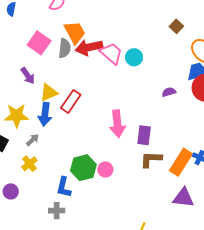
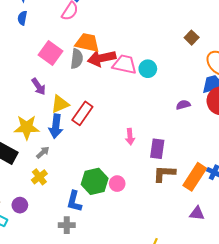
orange trapezoid: (75, 32) -> (87, 43), turned -50
pink trapezoid: (111, 53) -> (125, 64), turned -30
pink arrow: (117, 124) -> (130, 137), size x0.6
purple triangle: (183, 198) -> (197, 213), size x0.7

